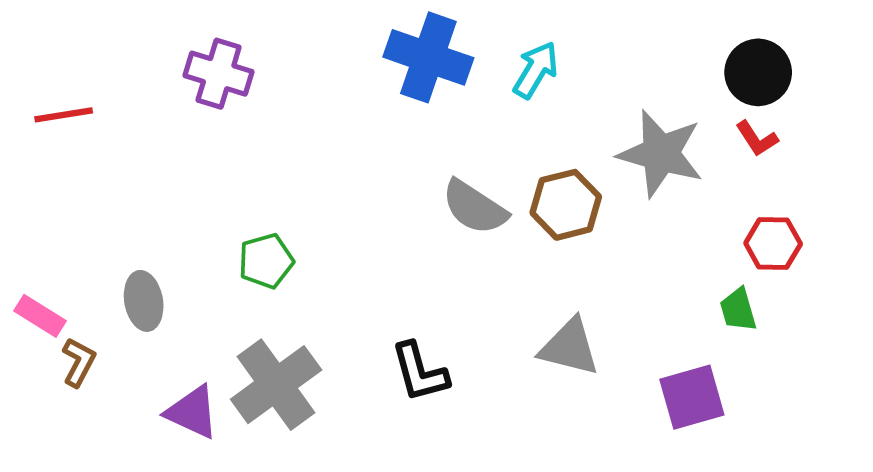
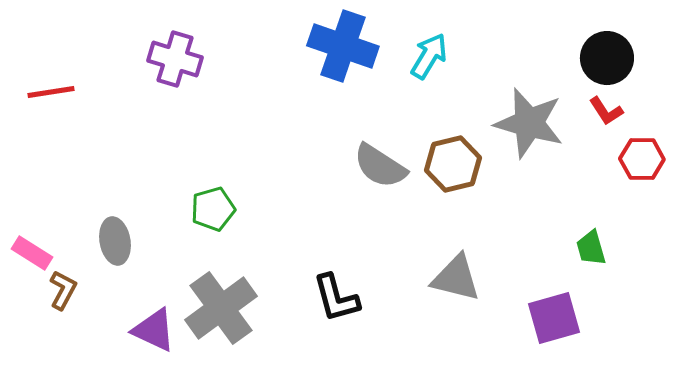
red hexagon: (773, 243) -> (642, 159), moved

